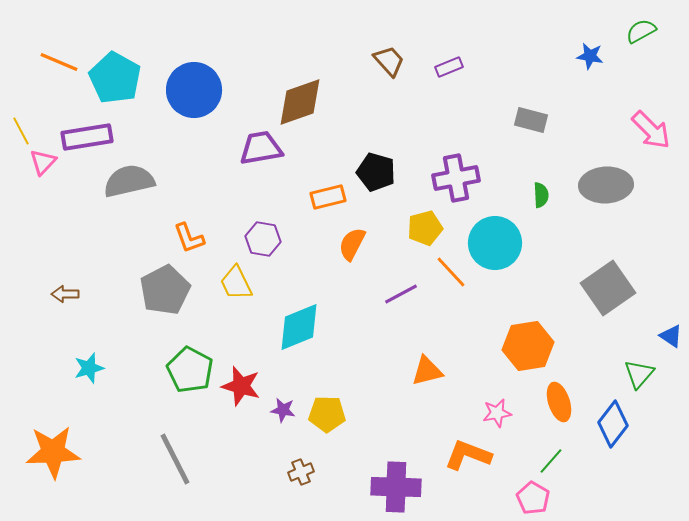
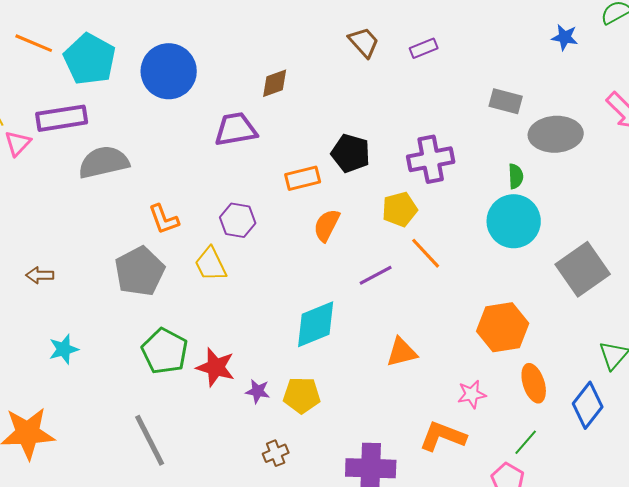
brown diamond: (300, 102) -> (275, 83), size x0.6
gray ellipse: (606, 185) -> (556, 134), moved
cyan circle: (495, 243) -> (514, 221), moved
cyan diamond: (299, 327) -> (316, 324), moved

